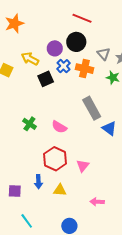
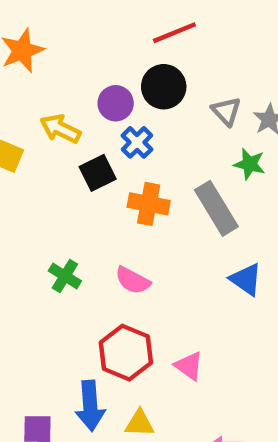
red line: (82, 18) -> (174, 33), turned -42
orange cross: (84, 69) -> (149, 204), moved
gray rectangle: (92, 108) -> (216, 208), moved
pink triangle: (83, 166) -> (189, 366), turned -32
blue arrow: (38, 182) -> (90, 406), size x1.5

